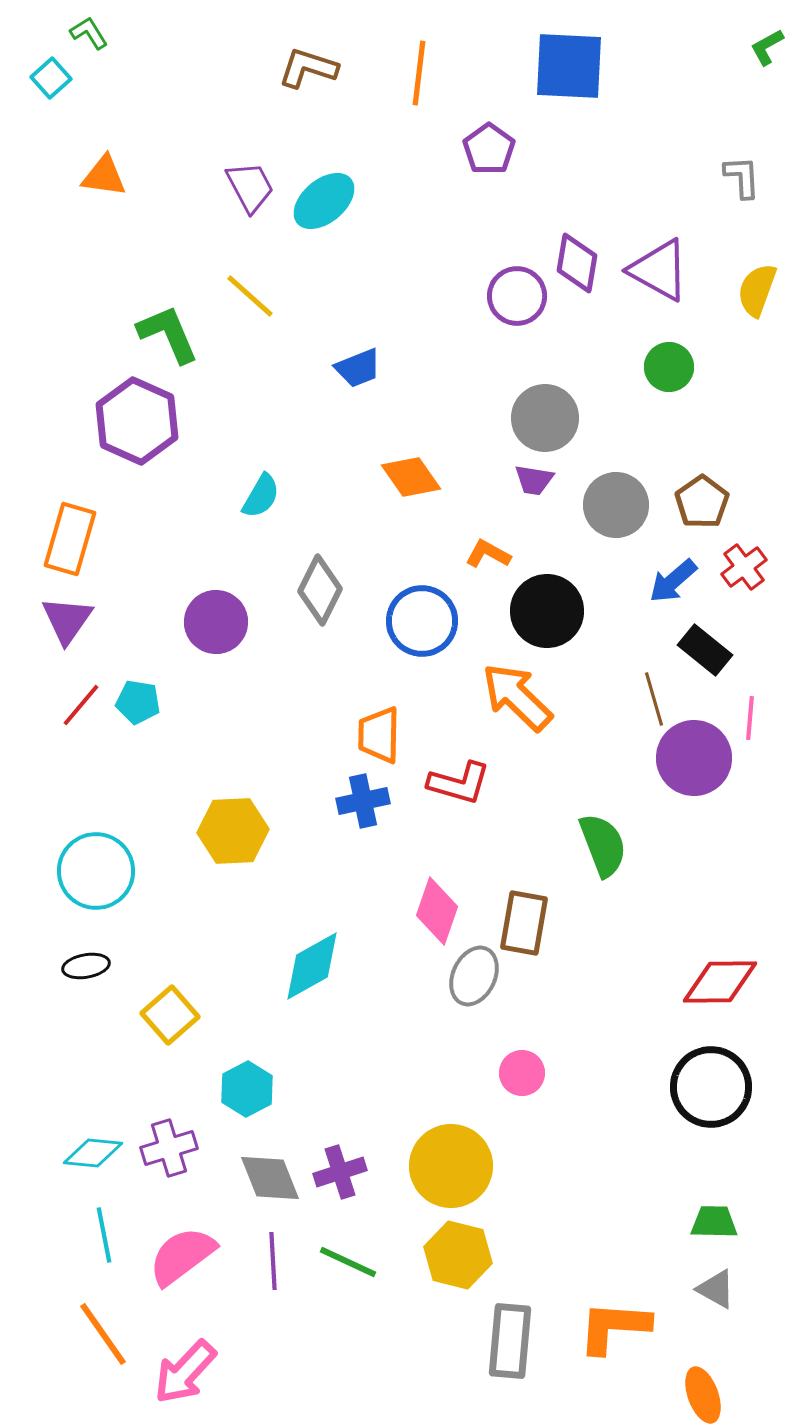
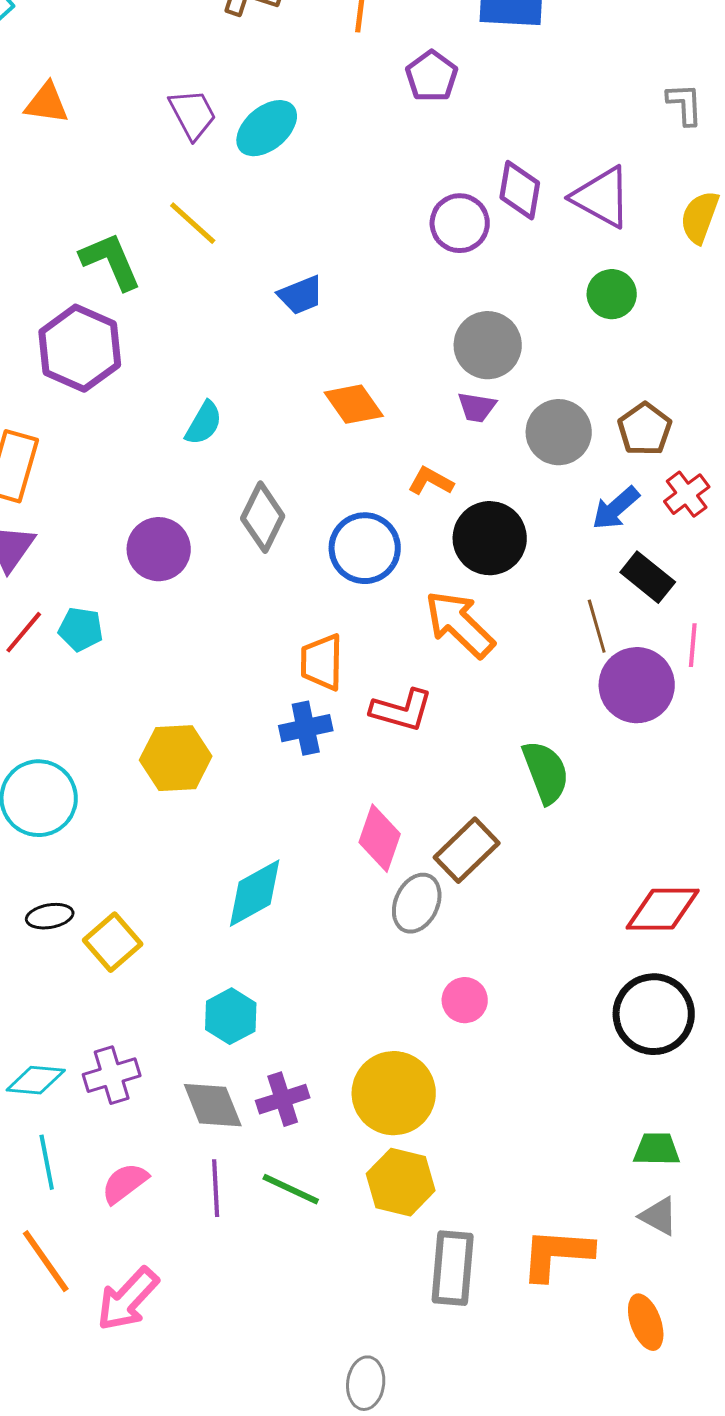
brown rectangle: (524, 923) -> (467, 850), turned 36
black ellipse: (86, 966) -> (50, 916), moved
cyan hexagon: (247, 1089) -> (231, 1016), moved
pink semicircle: (182, 1256) -> (125, 1183), size x0.7

